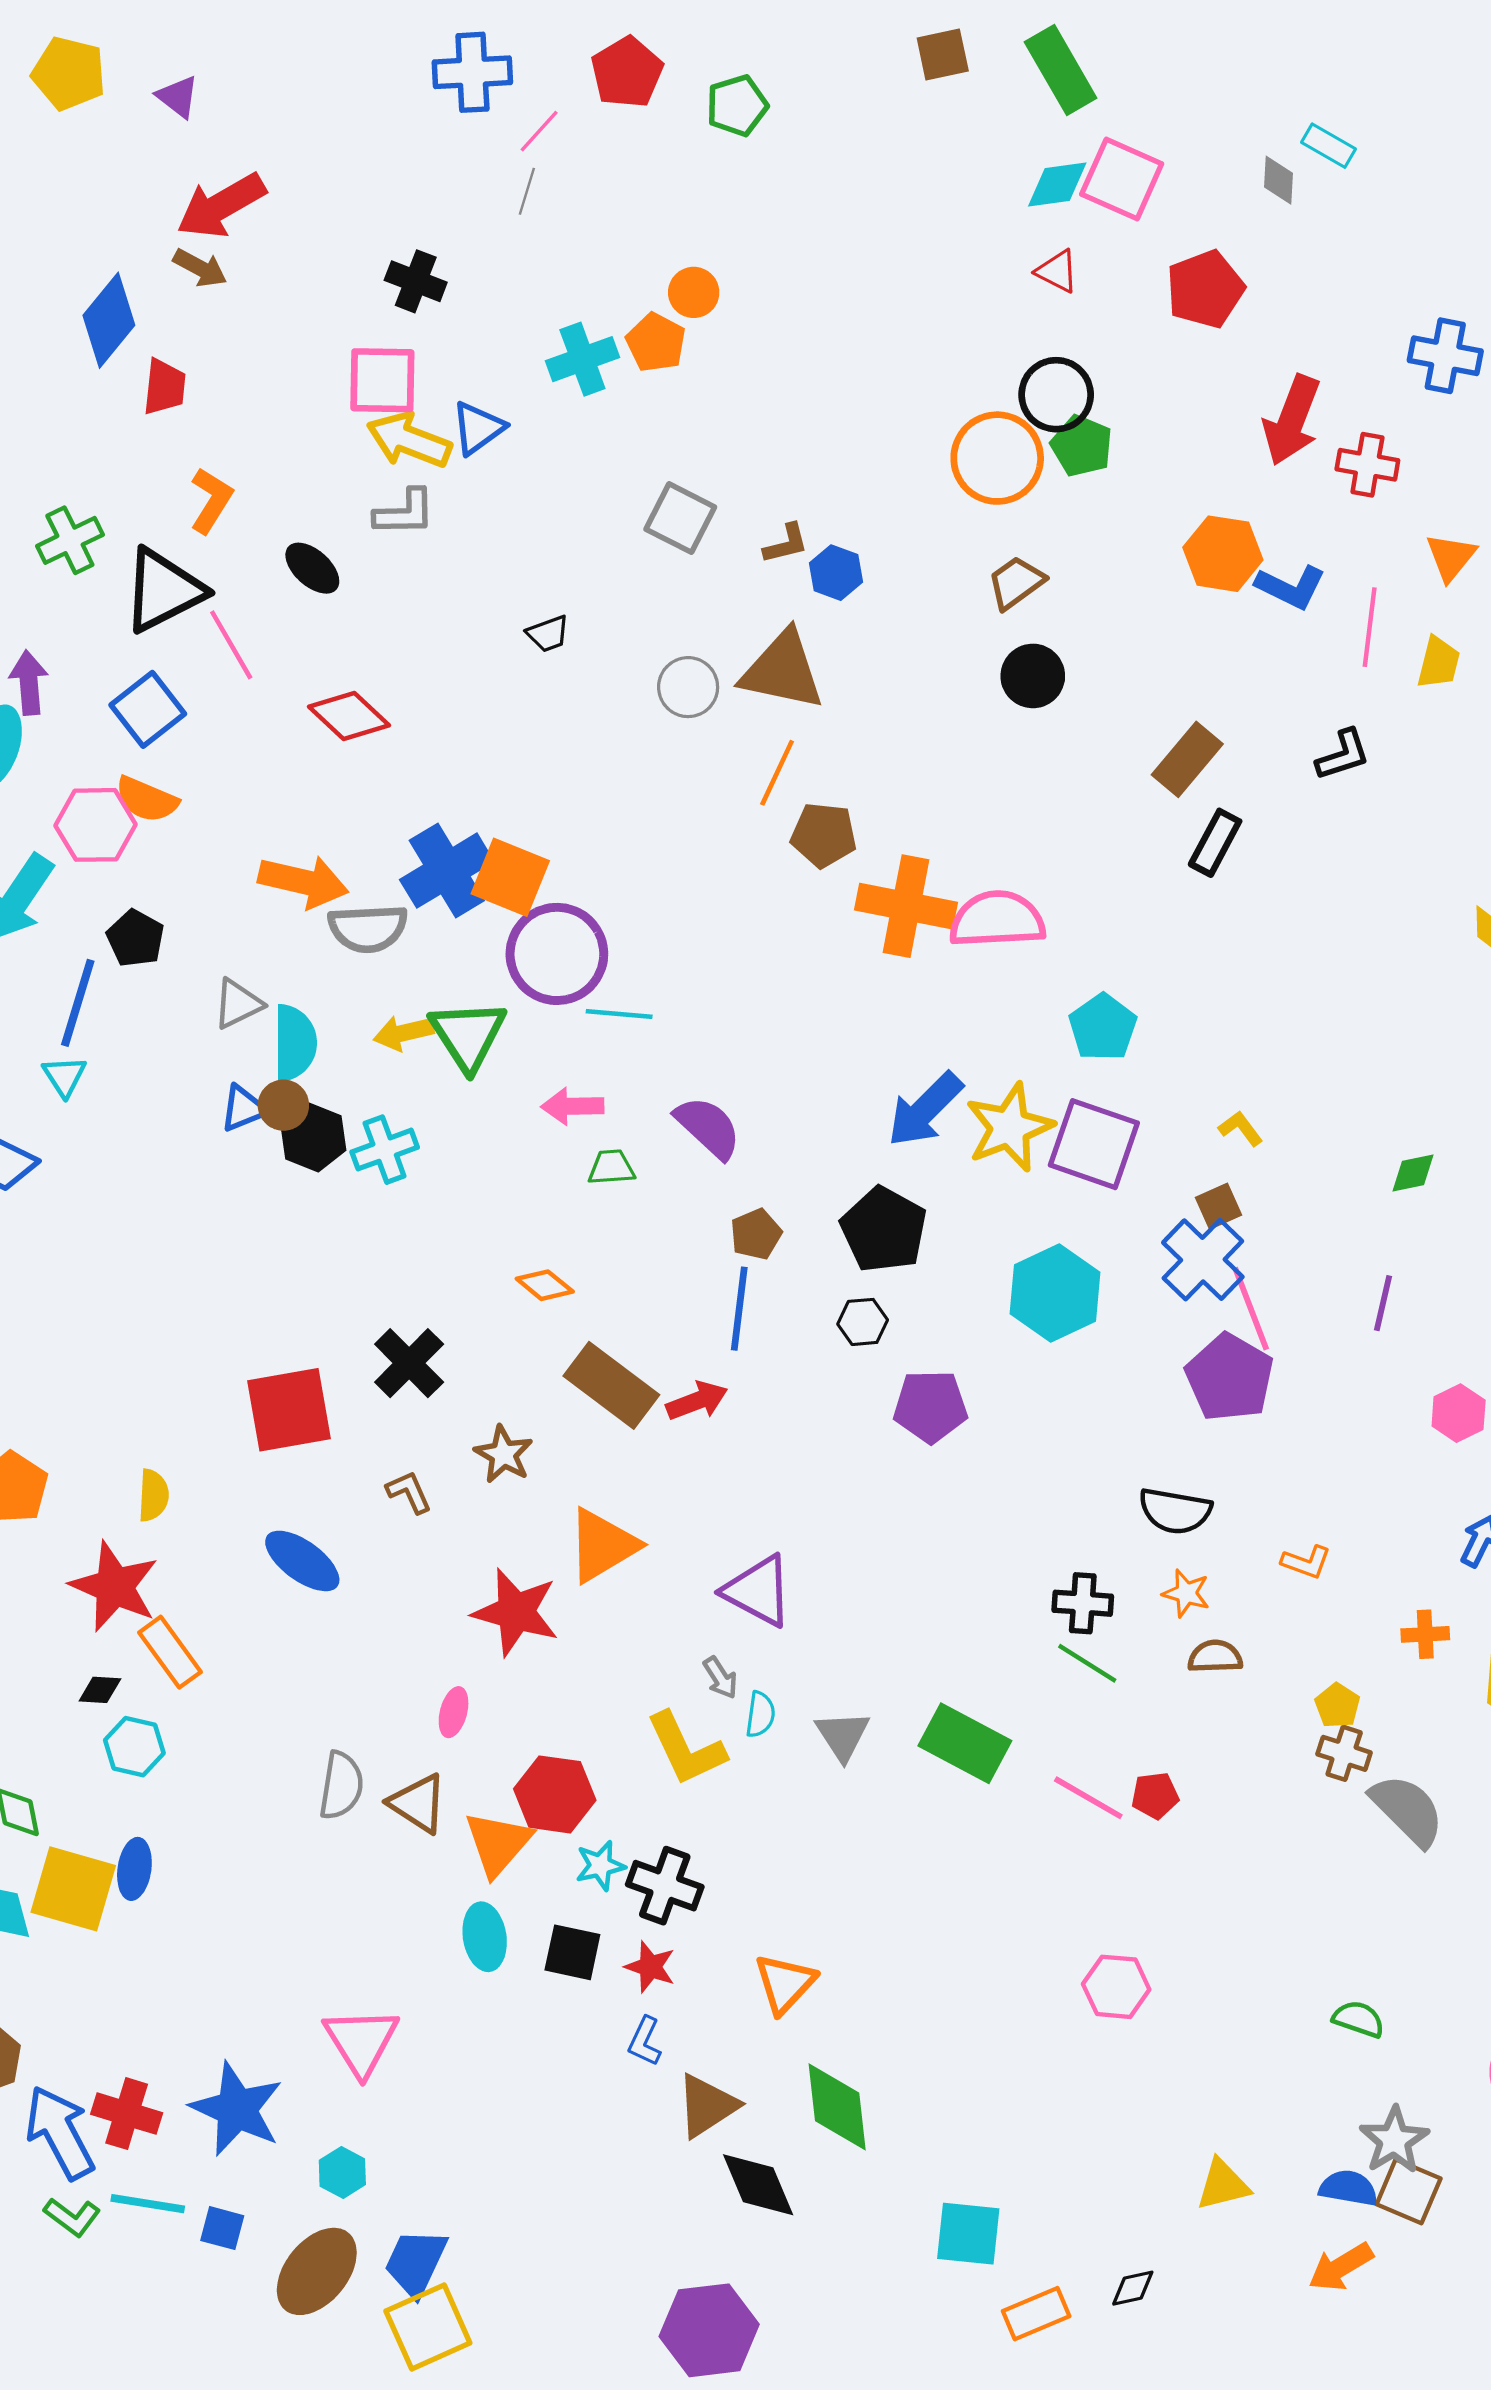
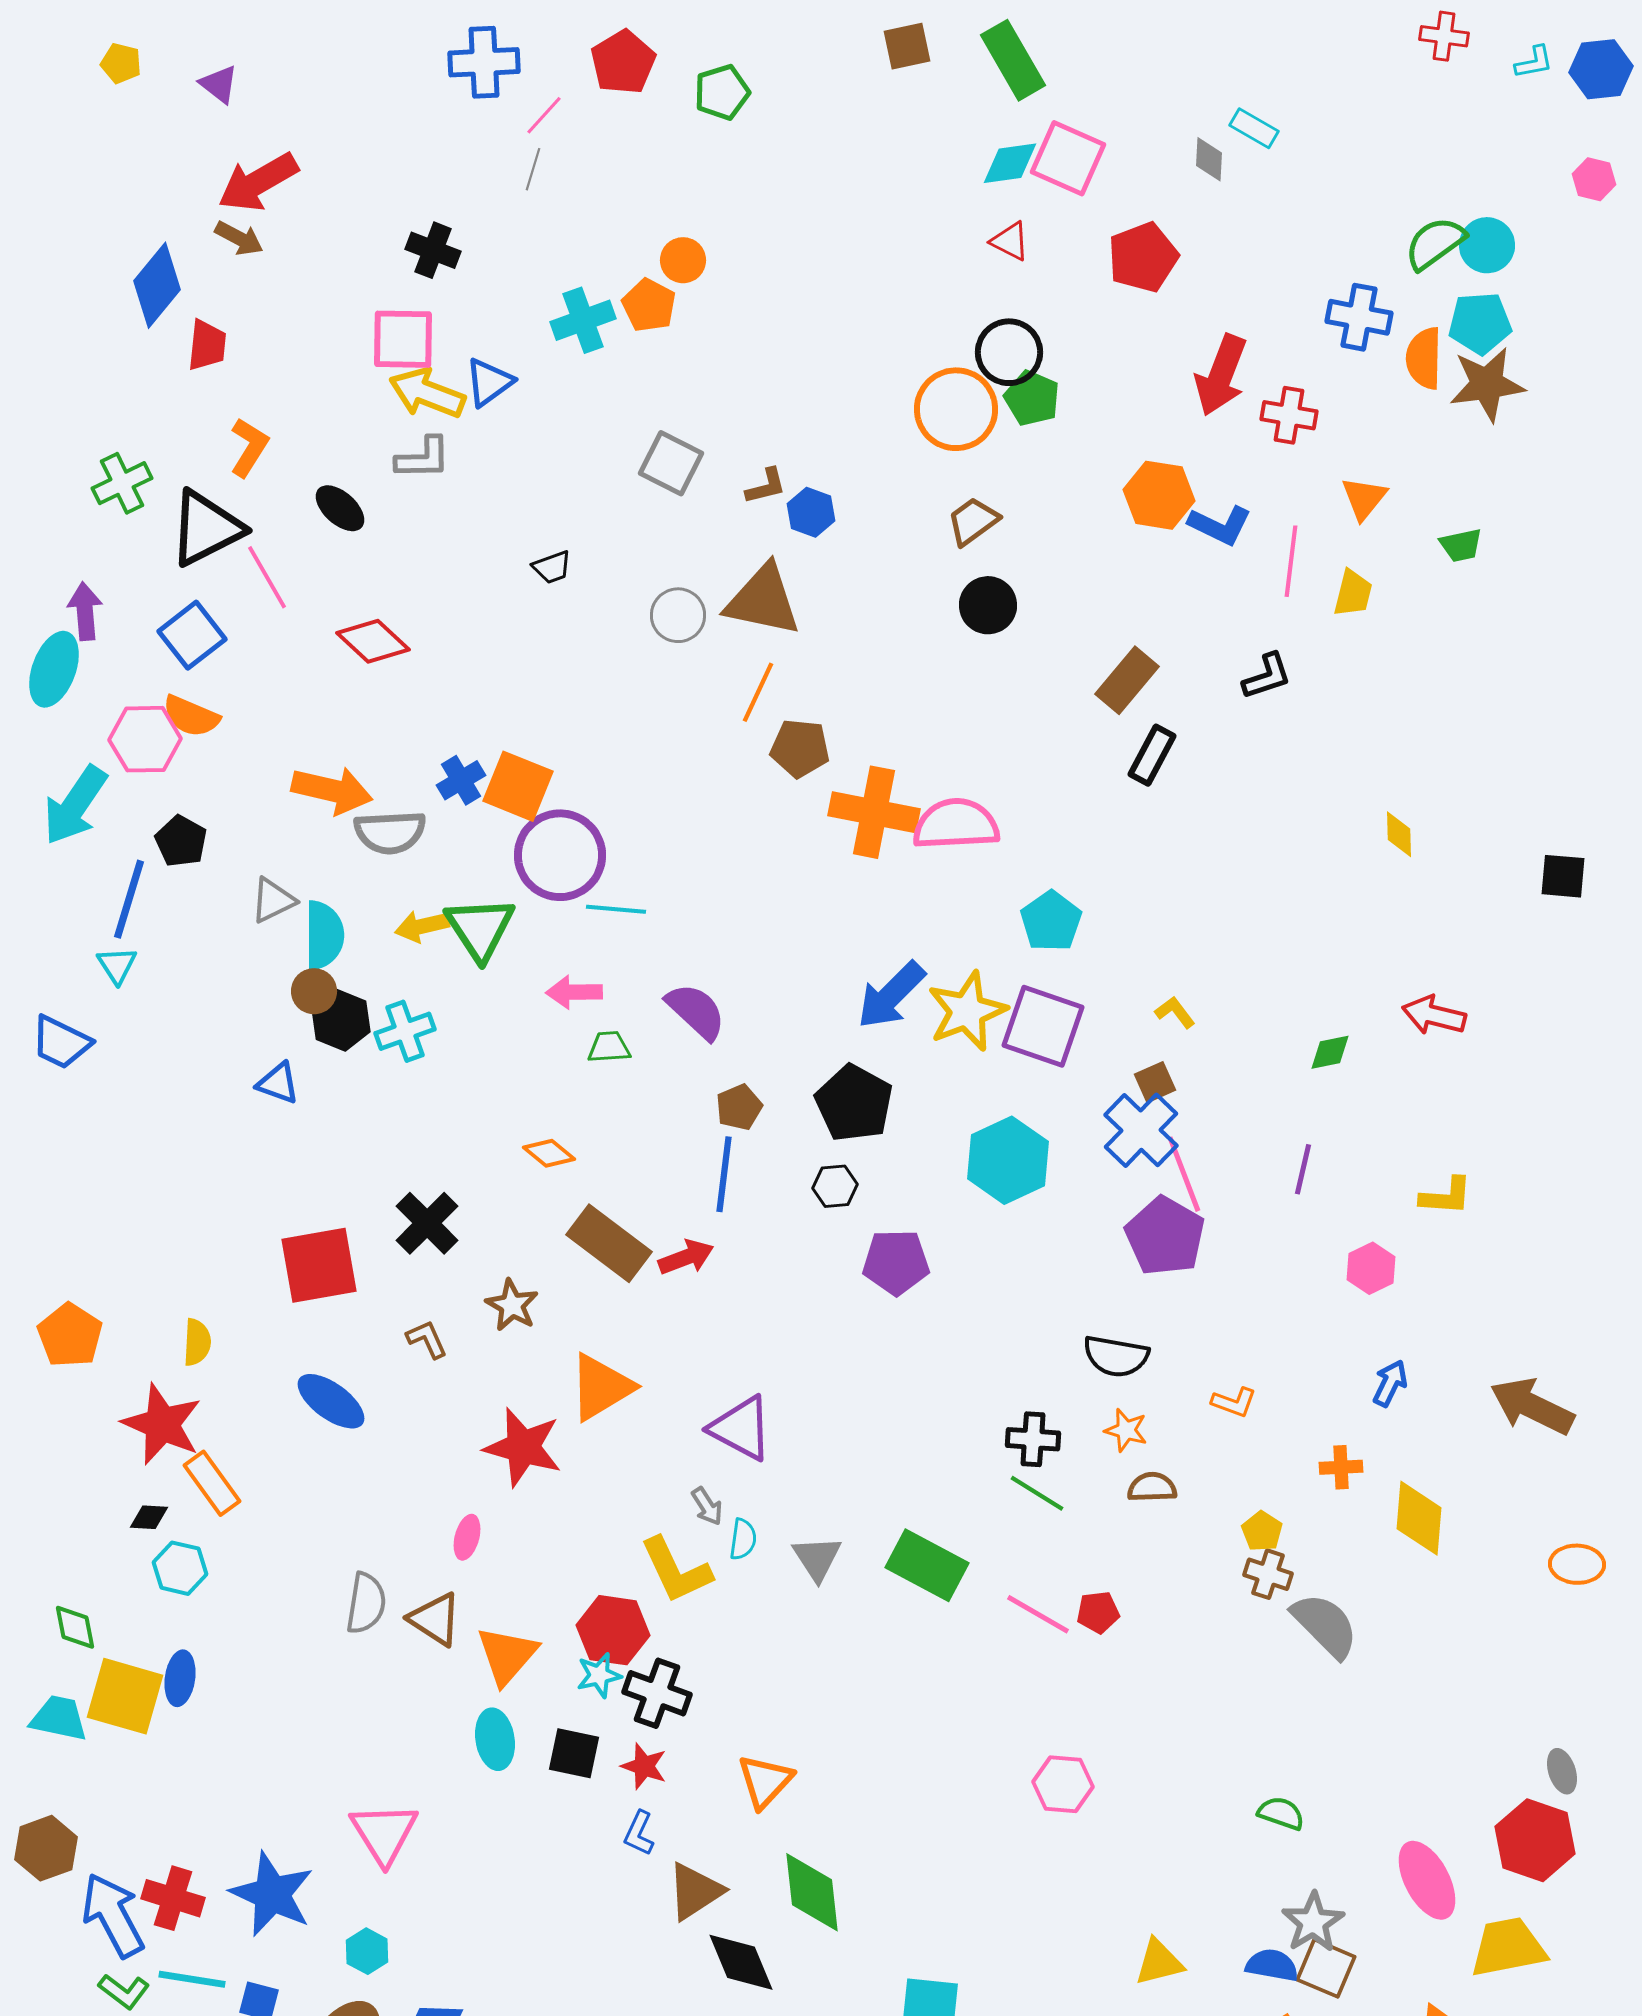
yellow pentagon: (69, 73) -> (121, 63), size x0.6
blue cross: (447, 871) -> (461, 780), size x0.6
blue triangle: (243, 1108) -> (278, 1083), moved, turned 42
red hexagon: (555, 1794) -> (613, 1630), moved

